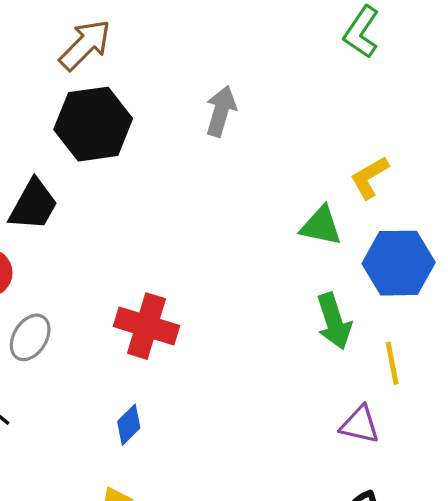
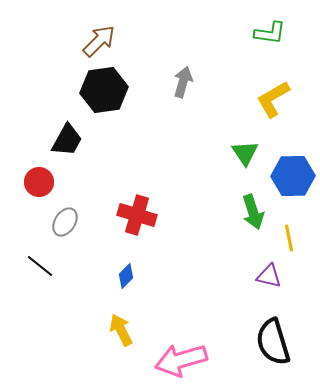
green L-shape: (361, 32) -> (270, 33), turned -116
yellow L-shape: (370, 177) -> (273, 99), moved, size x1.4
green triangle: (321, 226) -> (245, 153), turned 44

